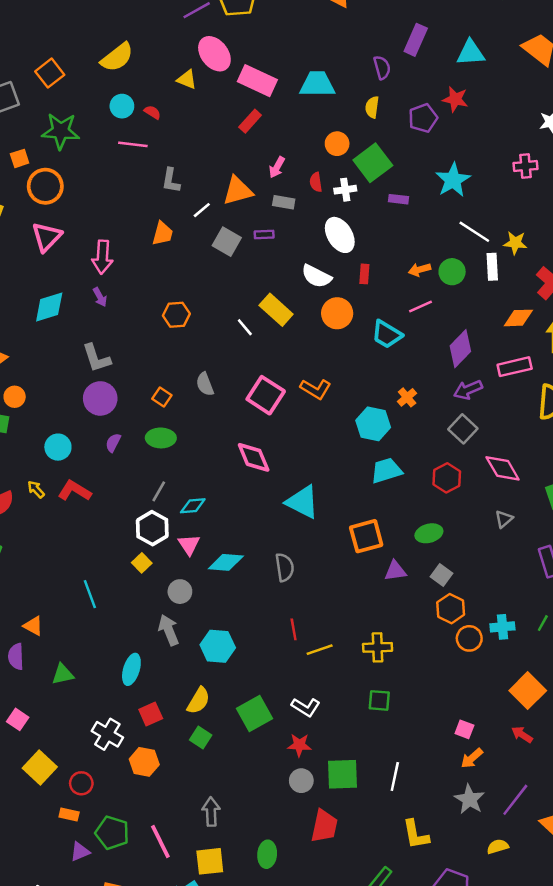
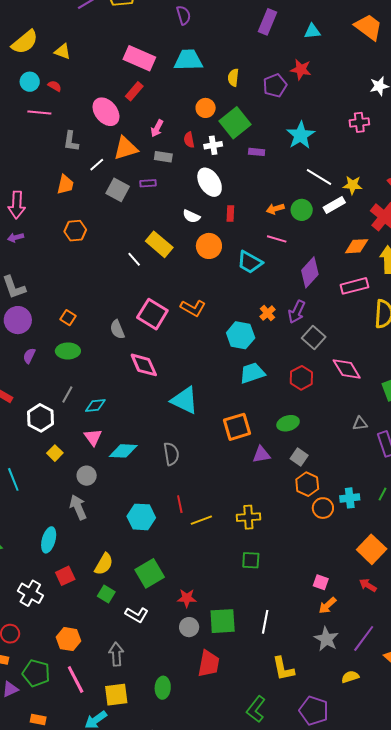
cyan triangle: (471, 53) -> (312, 31), size x0.7
pink ellipse: (214, 54) -> (106, 112), moved
purple semicircle: (382, 68) -> (184, 15), moved
yellow triangle: (187, 79) -> (63, 51), moved
white rectangle: (492, 267) -> (334, 205), turned 65
white semicircle: (316, 276) -> (191, 216), size x0.7
purple arrow: (100, 297) -> (16, 237), turned 105
pink line: (420, 307) -> (277, 239), turned 42
orange hexagon: (176, 315) -> (75, 231), moved
gray semicircle: (205, 384) -> (117, 329), moved
purple arrow: (468, 390) -> (297, 312), moved, turned -40
gray triangle: (504, 519) -> (360, 424), moved, turned 35
white hexagon: (152, 528) -> (40, 418), moved
cyan hexagon: (218, 646) -> (141, 517), moved
white L-shape: (306, 707) -> (137, 615), moved
orange hexagon: (144, 762) -> (69, 639), moved

